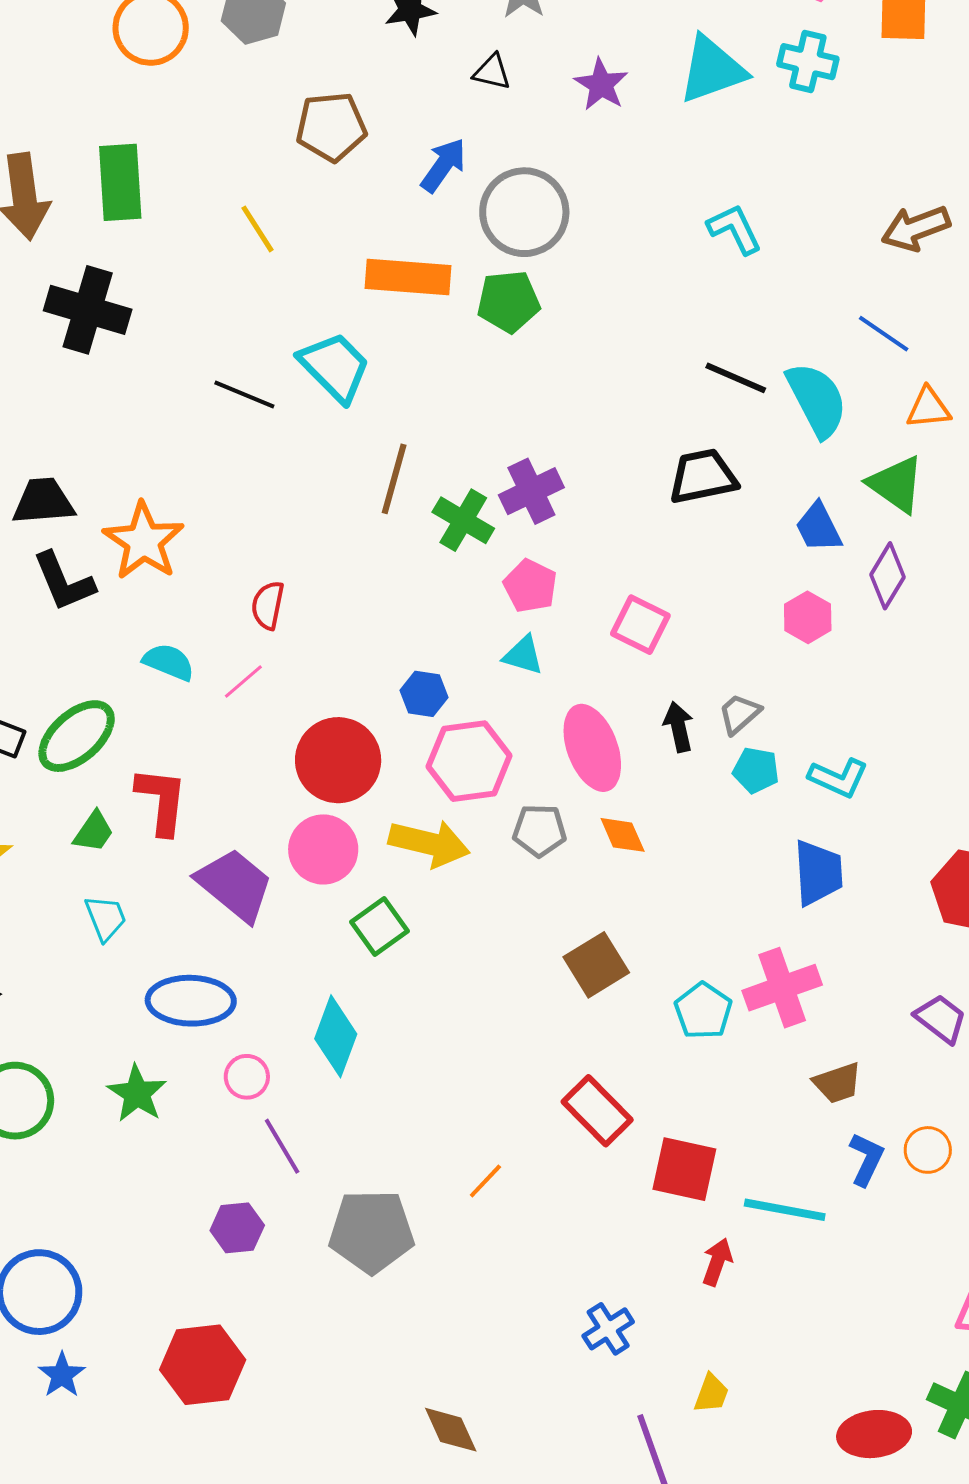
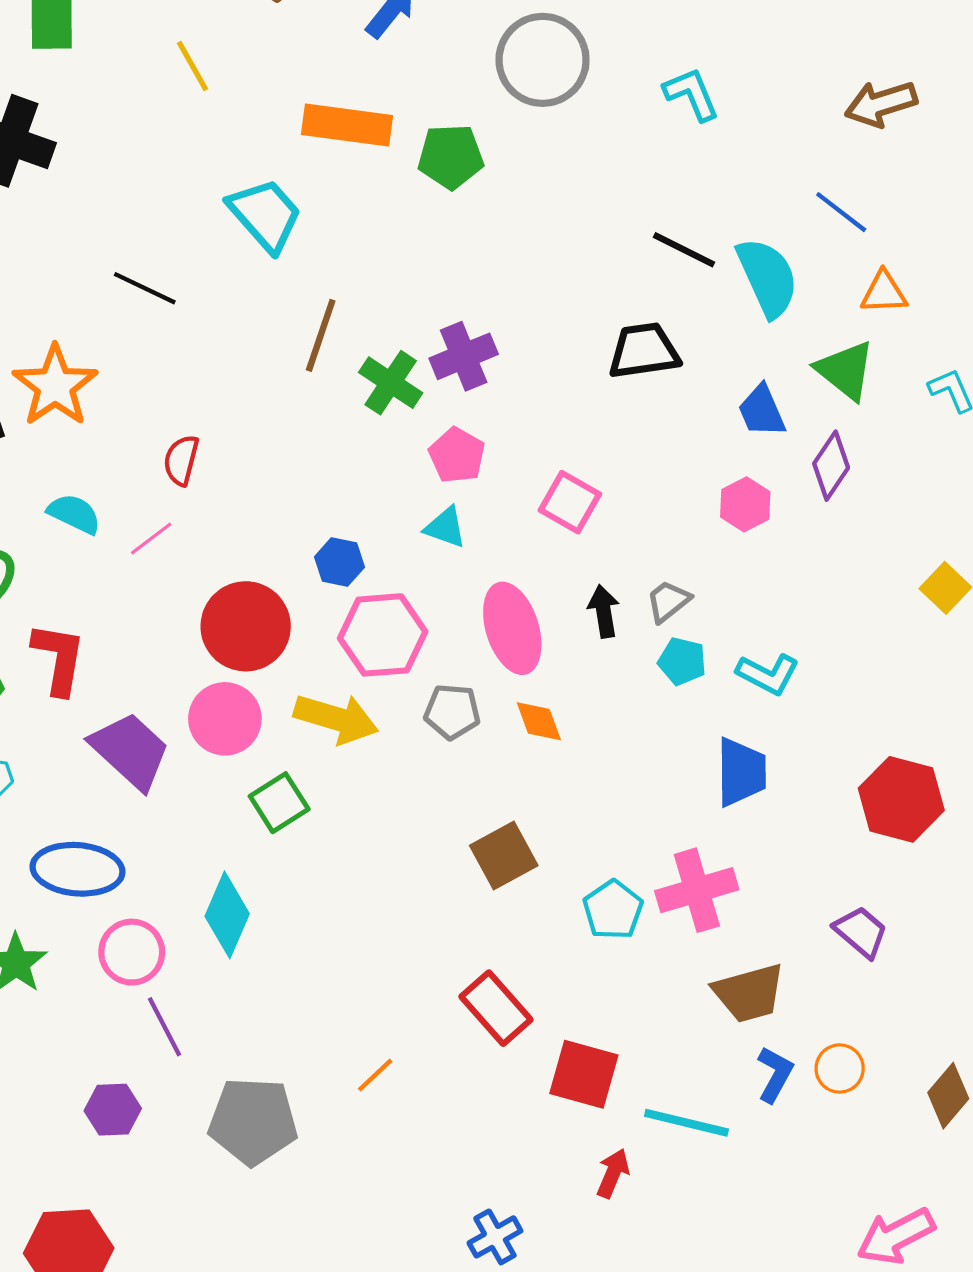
gray circle: (524, 212) -> (543, 60), moved
black line: (244, 395) -> (145, 288), moved
pink circle: (247, 1077) -> (132, 952), size x1.4
brown trapezoid: (837, 1083) -> (749, 993), size x1.4

